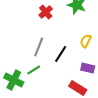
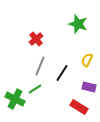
red cross: (46, 12) -> (36, 39), moved

